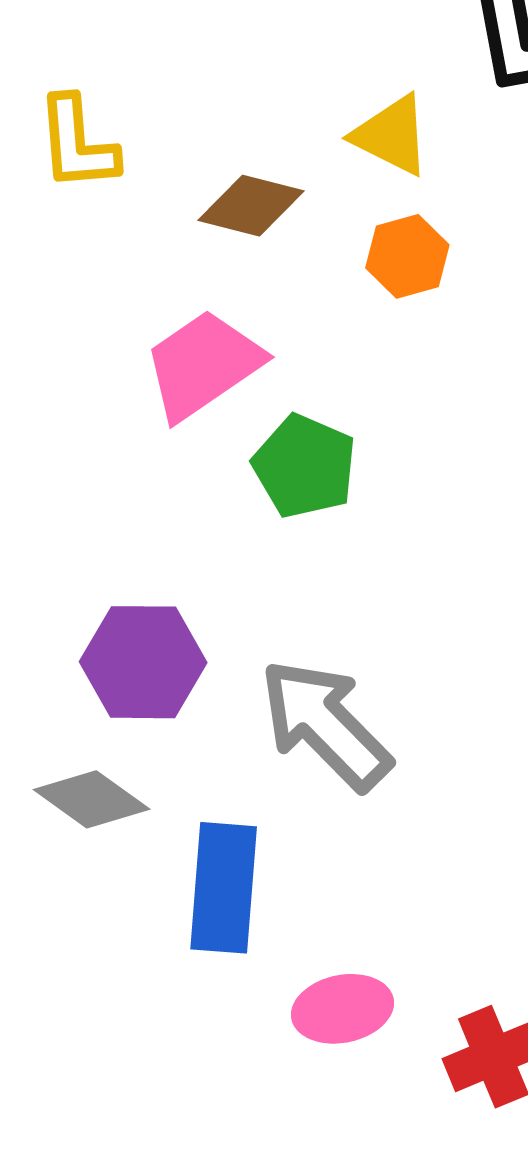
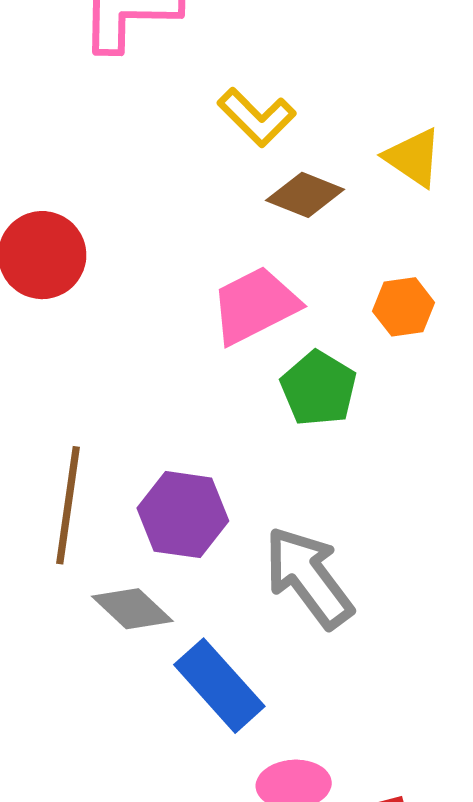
yellow L-shape: (77, 144) -> (257, 117), moved, turned -48
orange hexagon: (407, 256) -> (404, 307), moved
blue rectangle: (224, 888) -> (219, 686), turned -54

